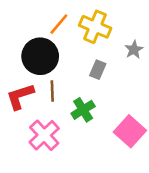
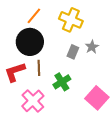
orange line: (59, 24) -> (34, 16), moved
gray star: (134, 50) -> (92, 47), moved

